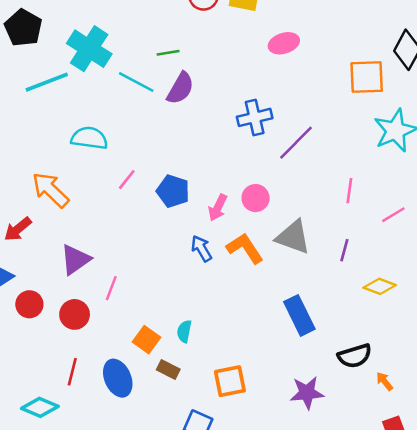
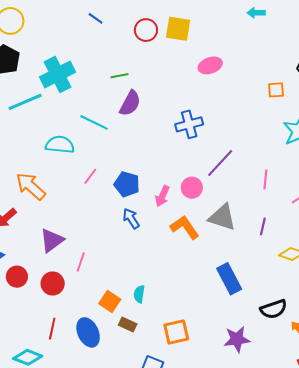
cyan cross: (89, 49) -> (58, 74), turned 32
orange square: (367, 77) -> (276, 90), size x0.6
cyan line: (136, 82) -> (94, 122), moved
purple line: (296, 143) -> (220, 163), moved
blue arrow: (201, 248) -> (131, 219), moved

